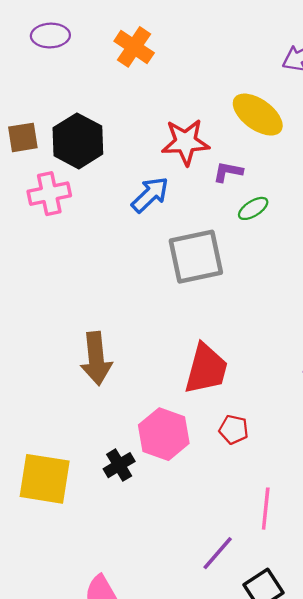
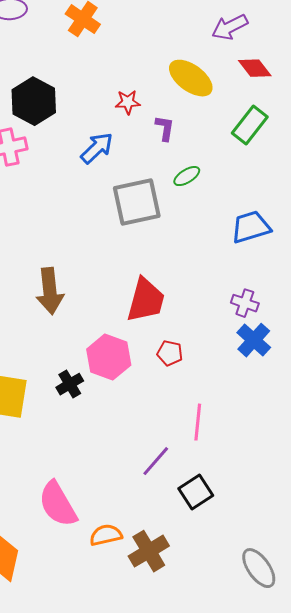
red star: (186, 142) -> (128, 102), size x0.6
purple L-shape: (228, 172) -> (165, 128), turned 88
green ellipse: (253, 208) -> (187, 176), moved

